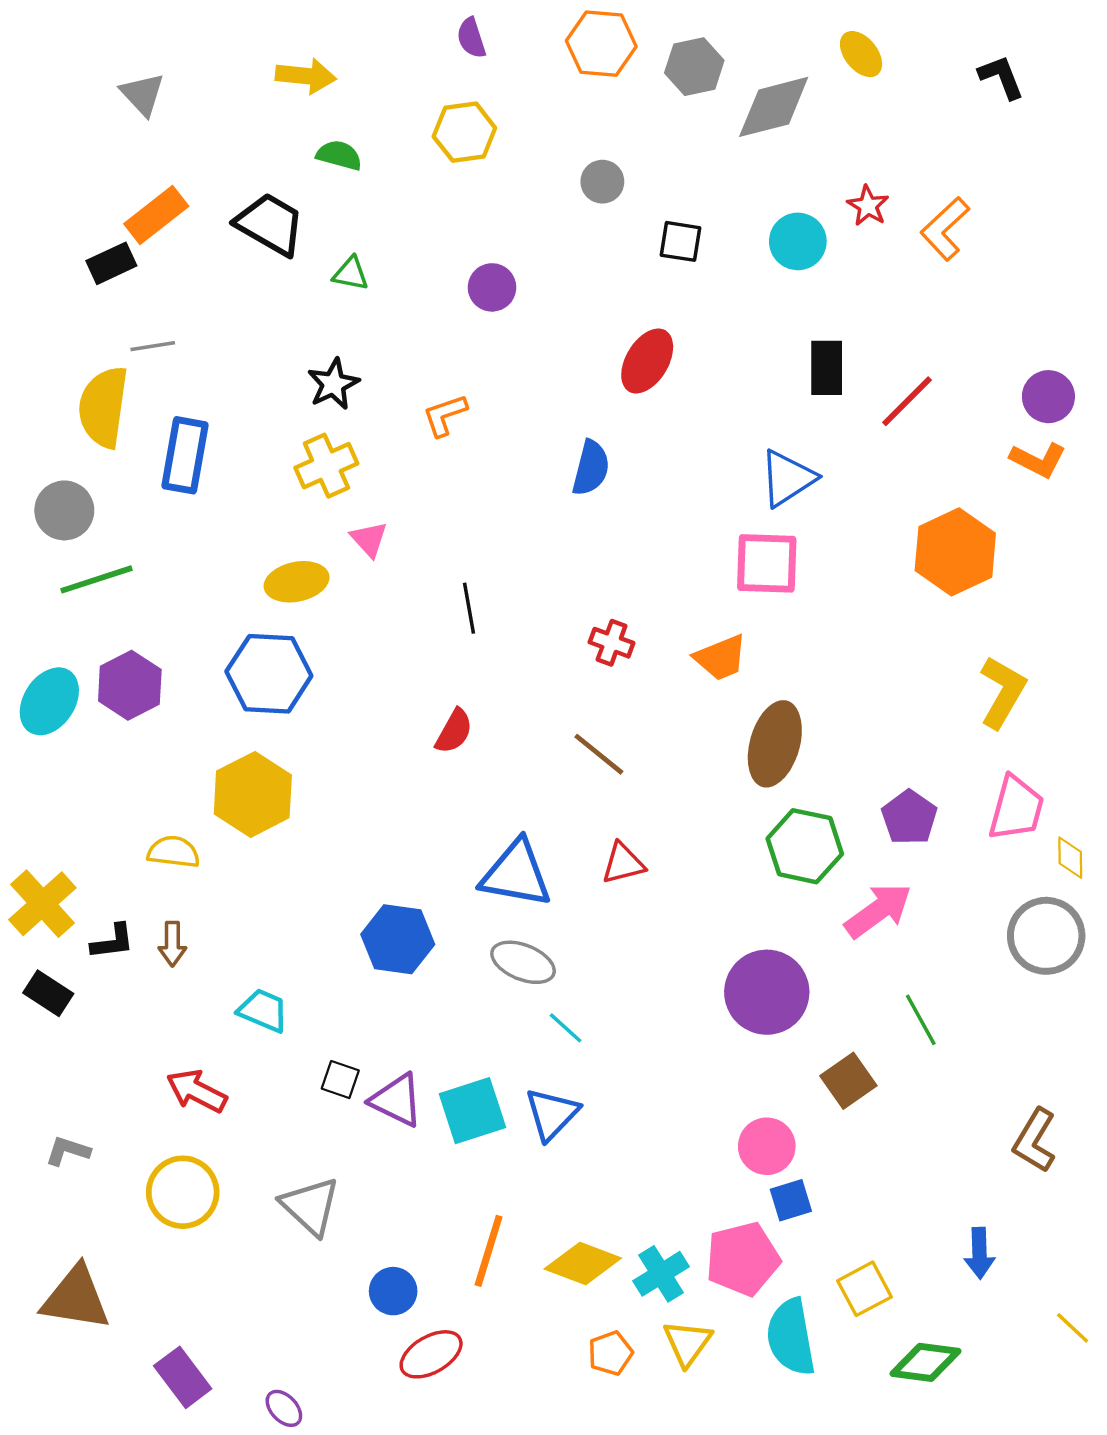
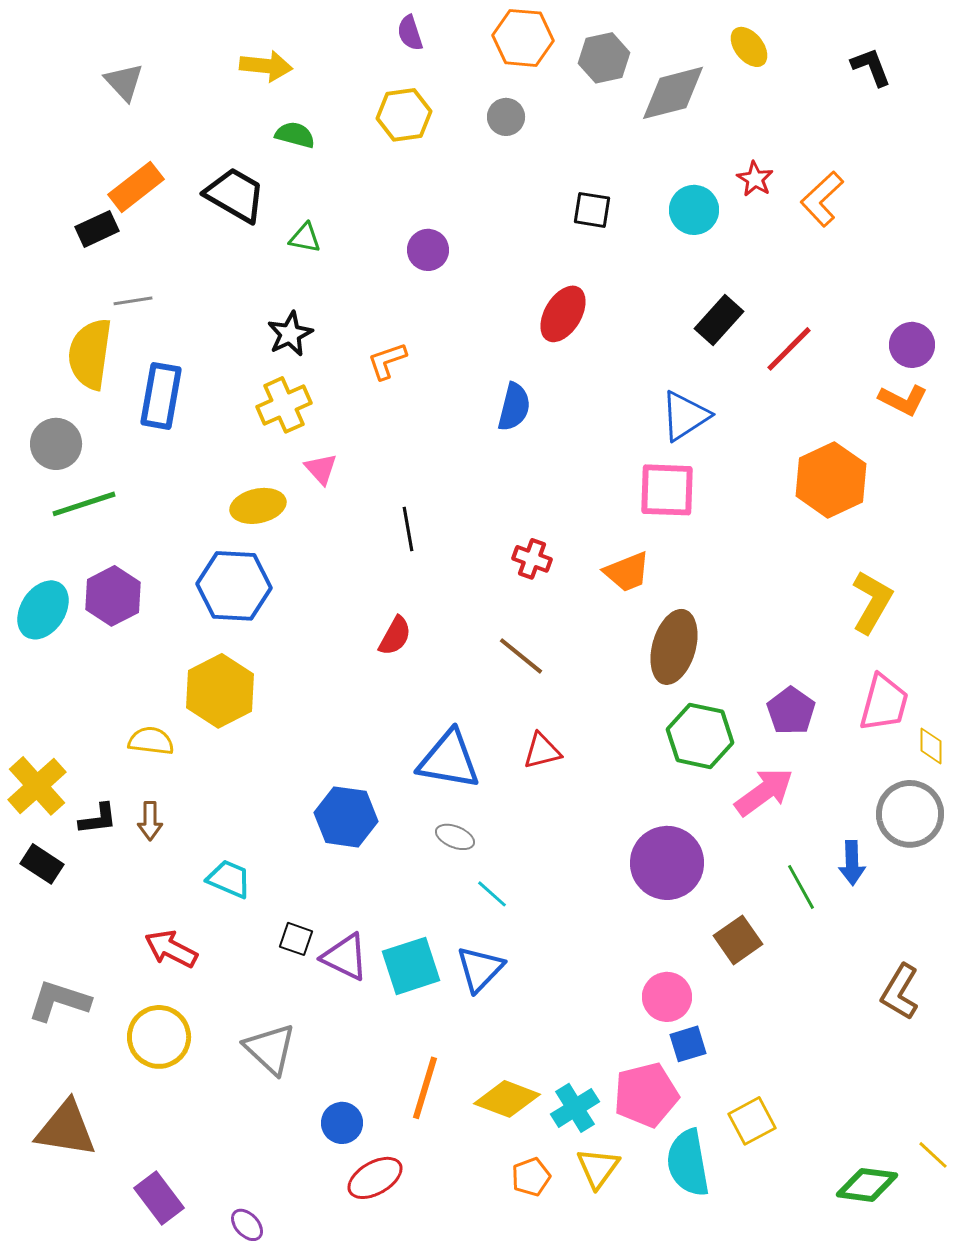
gray circle: (602, 182) -> (506, 117), moved
black rectangle: (827, 368) -> (719, 320), turned 42
gray ellipse: (523, 962) -> (455, 837), size x0.7
gray L-shape: (68, 1151) -> (59, 1001), size x1.6
blue arrow: (979, 1253) -> (852, 863), moved
green diamond: (925, 1362) -> (867, 1185), moved

